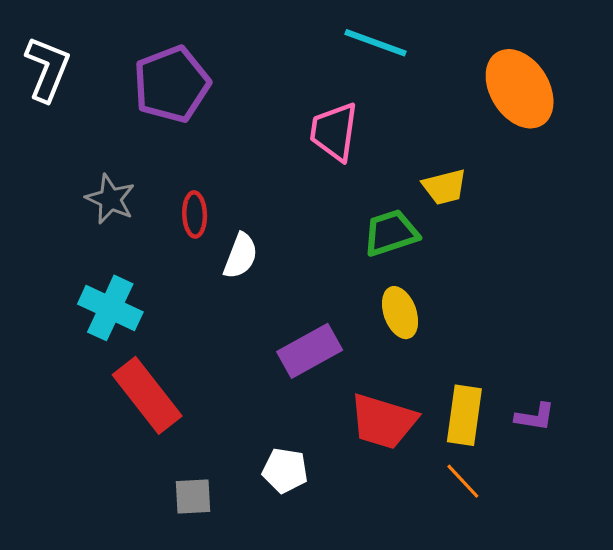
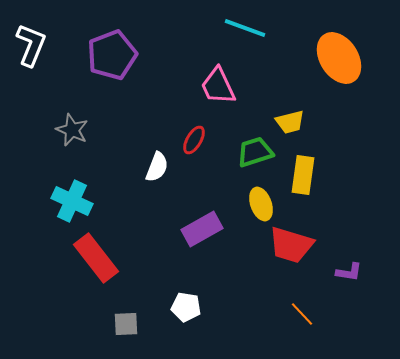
pink trapezoid: (334, 132) -> (218, 86), turned -33
red ellipse: (195, 214) -> (194, 140), moved, turned 32
yellow rectangle: (464, 415) -> (303, 175), moved
red trapezoid: (383, 421) -> (291, 245), moved

